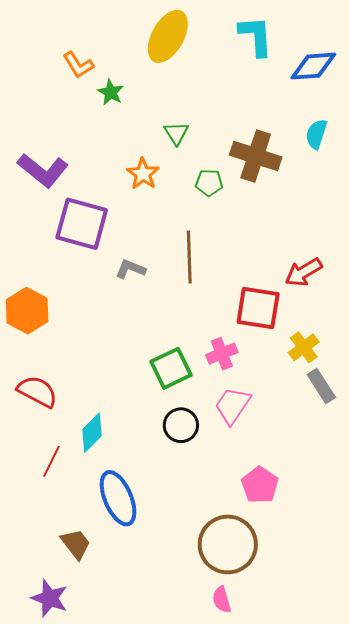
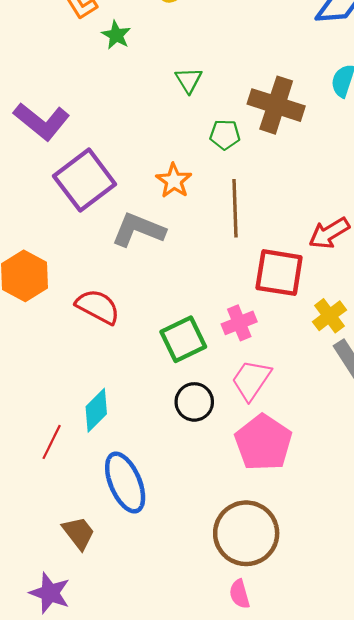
orange star: (143, 174) -> (174, 181), moved
purple square: (82, 224) -> (85, 180), turned 38
brown line: (189, 257) -> (235, 208), moved
gray L-shape: (130, 269) -> (138, 230), size x1.6
red semicircle: (37, 391) -> (98, 307), moved
pink pentagon: (260, 485) -> (263, 443), moved, size x1.4

